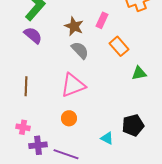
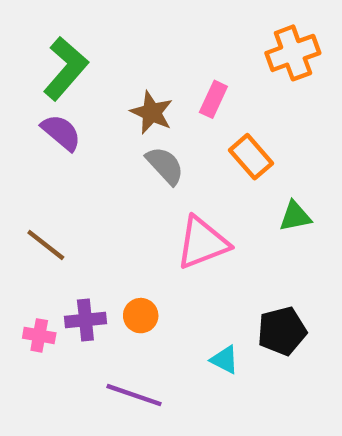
pink triangle: (73, 85) -> (202, 243), moved
brown line: (26, 86) -> (46, 245), turned -54
purple cross: (38, 145) -> (85, 320), moved

